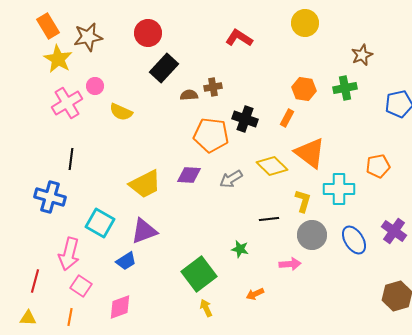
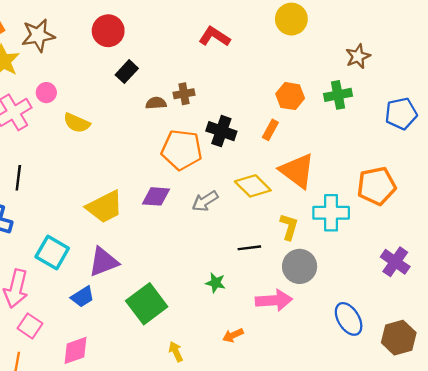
black rectangle: (164, 68) -> (127, 72), size x0.7
orange pentagon: (378, 166) -> (377, 186), size x1.4
blue ellipse: (354, 240) -> (349, 319), moved
pink arrow: (290, 264) -> (274, 300), size x1.4
green square: (199, 274) -> (147, 304), moved

